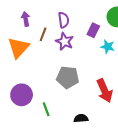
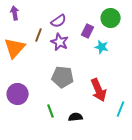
purple arrow: (26, 19) -> (15, 13), moved
purple semicircle: (64, 20) -> (59, 21), turned 63
green line: (46, 109) -> (51, 111), moved

